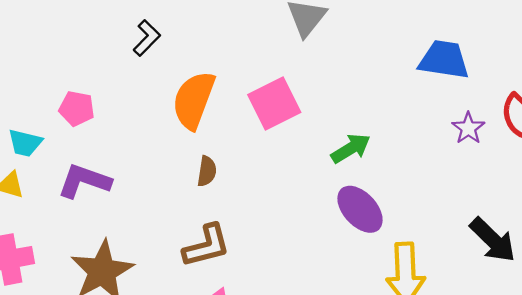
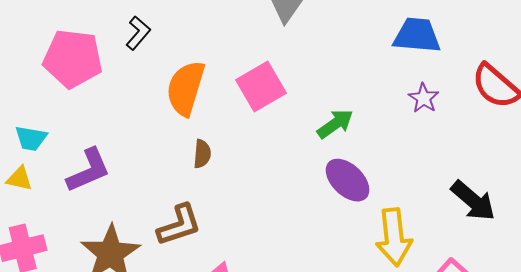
pink pentagon: (77, 109) -> (73, 59), moved, size x1.8
purple star: (468, 128) -> (424, 98), moved
purple L-shape: (84, 181) -> (88, 170), turned 141
brown L-shape: (206, 246) -> (179, 225), moved

